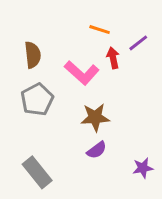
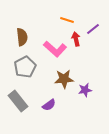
purple semicircle: (97, 150) -> (49, 105), moved
purple star: (143, 168) -> (85, 90), moved
gray rectangle: (37, 172) -> (18, 101), moved

